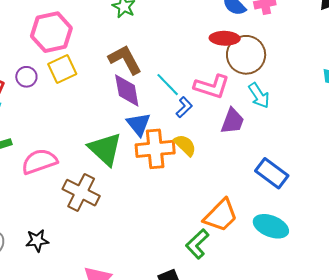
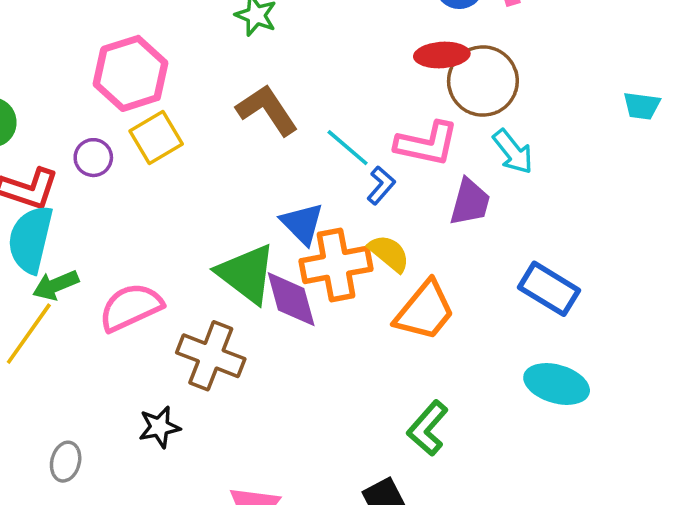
purple diamond: (127, 90) -> (291, 299), moved
orange trapezoid: (221, 215) -> (425, 311), moved
black star: (37, 241) -> (159, 427), moved

